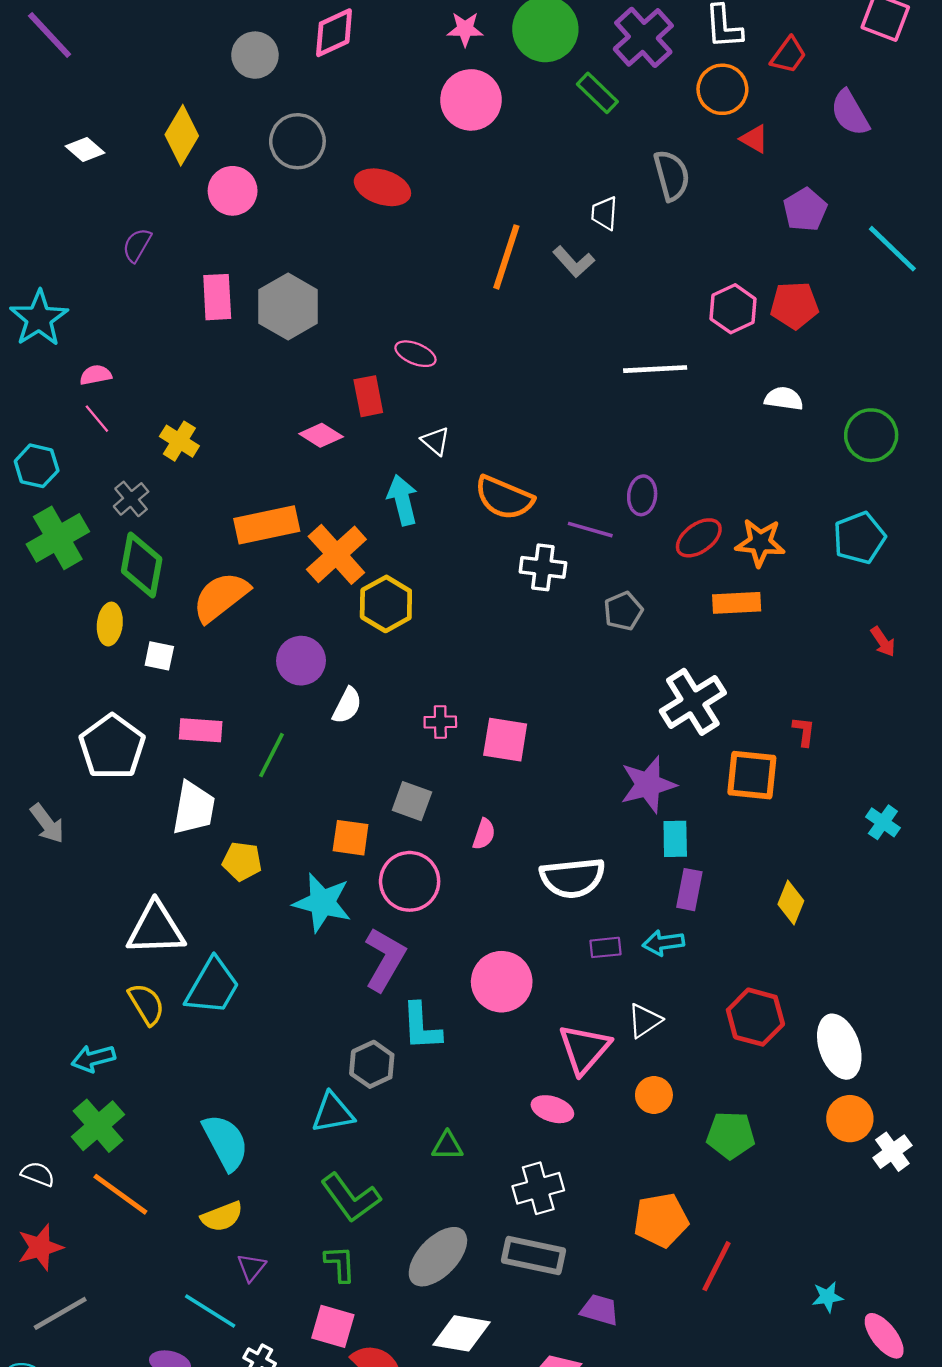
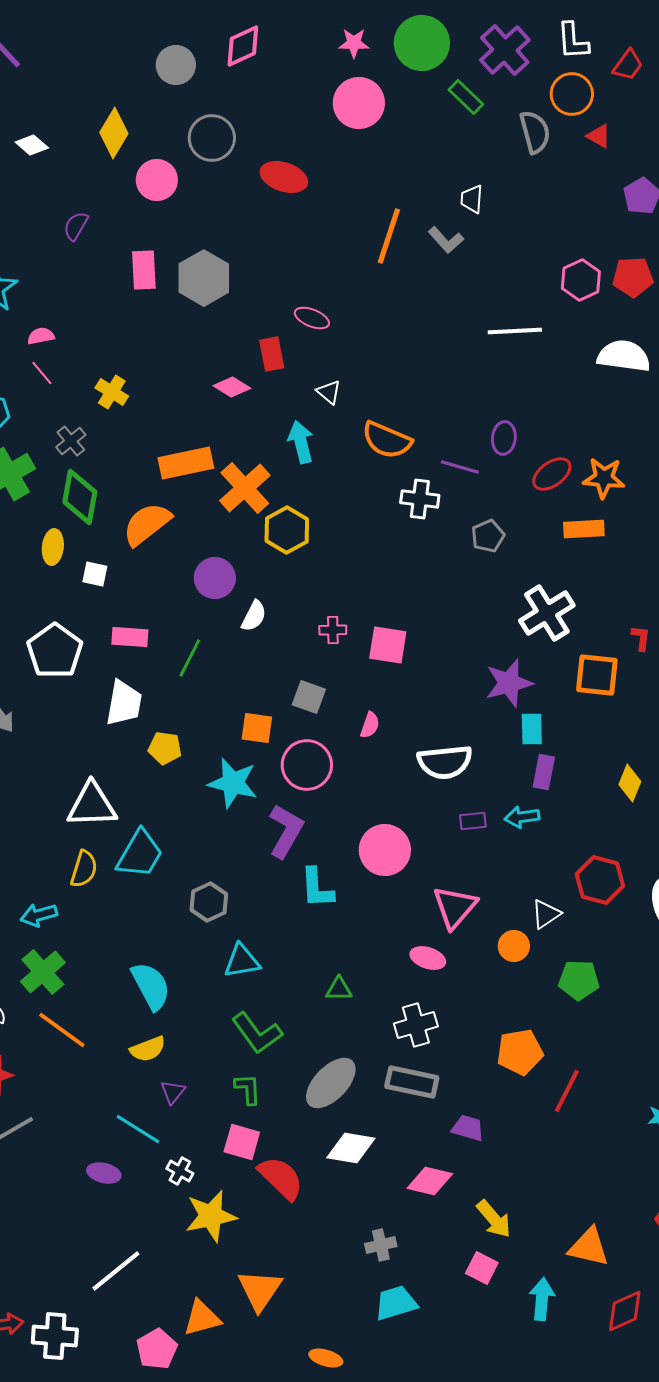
gray semicircle: (672, 175) -> (535, 132), moved
white semicircle: (784, 399) -> (624, 356), size x1.6
yellow semicircle: (146, 1004) -> (84, 869), turned 48
white triangle: (644, 1021) -> (546, 914), moved
gray hexagon: (372, 1064) -> (209, 902), moved

